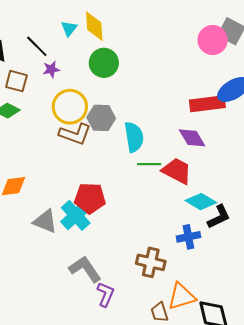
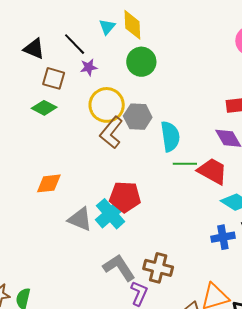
brown L-shape: (75, 134) -> (111, 132), turned 108
brown cross: (151, 262) -> (158, 268), moved

